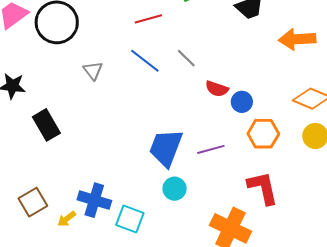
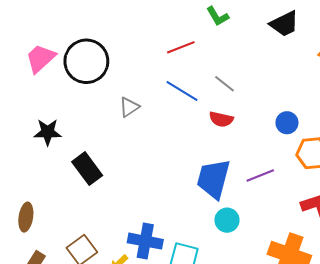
gray triangle: (93, 71) -> (129, 107), turned 40
red semicircle: (217, 89) -> (221, 119), moved

